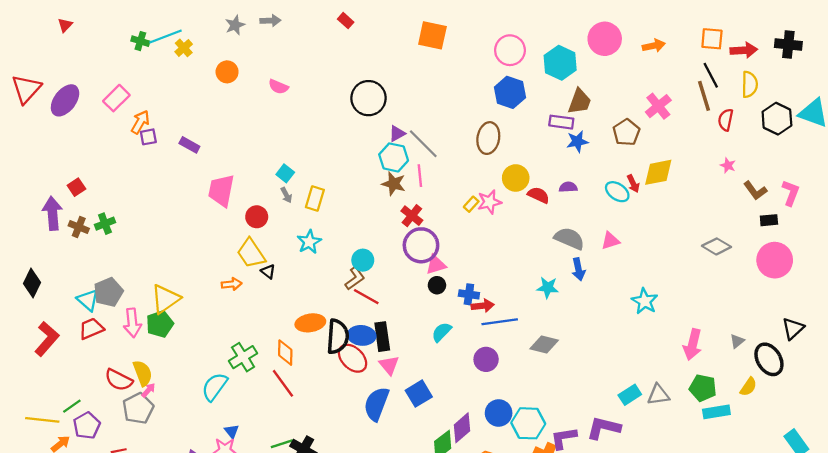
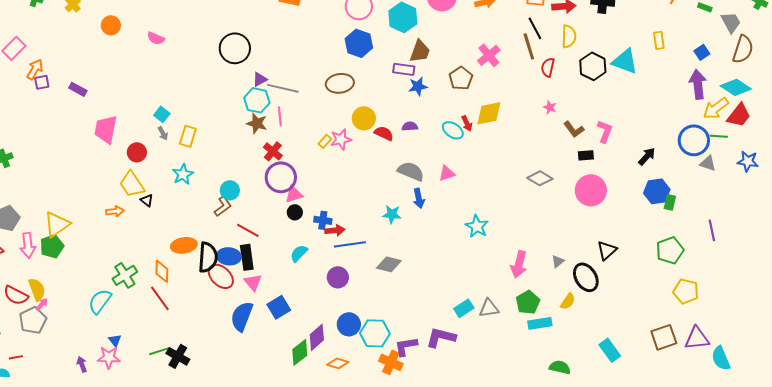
brown ellipse: (488, 138) -> (340, 83), turned 72
gray line: (423, 144) -> (283, 88), turned -32
red line: (366, 297) -> (248, 230), moved
green pentagon: (703, 388) -> (528, 302), turned 30

